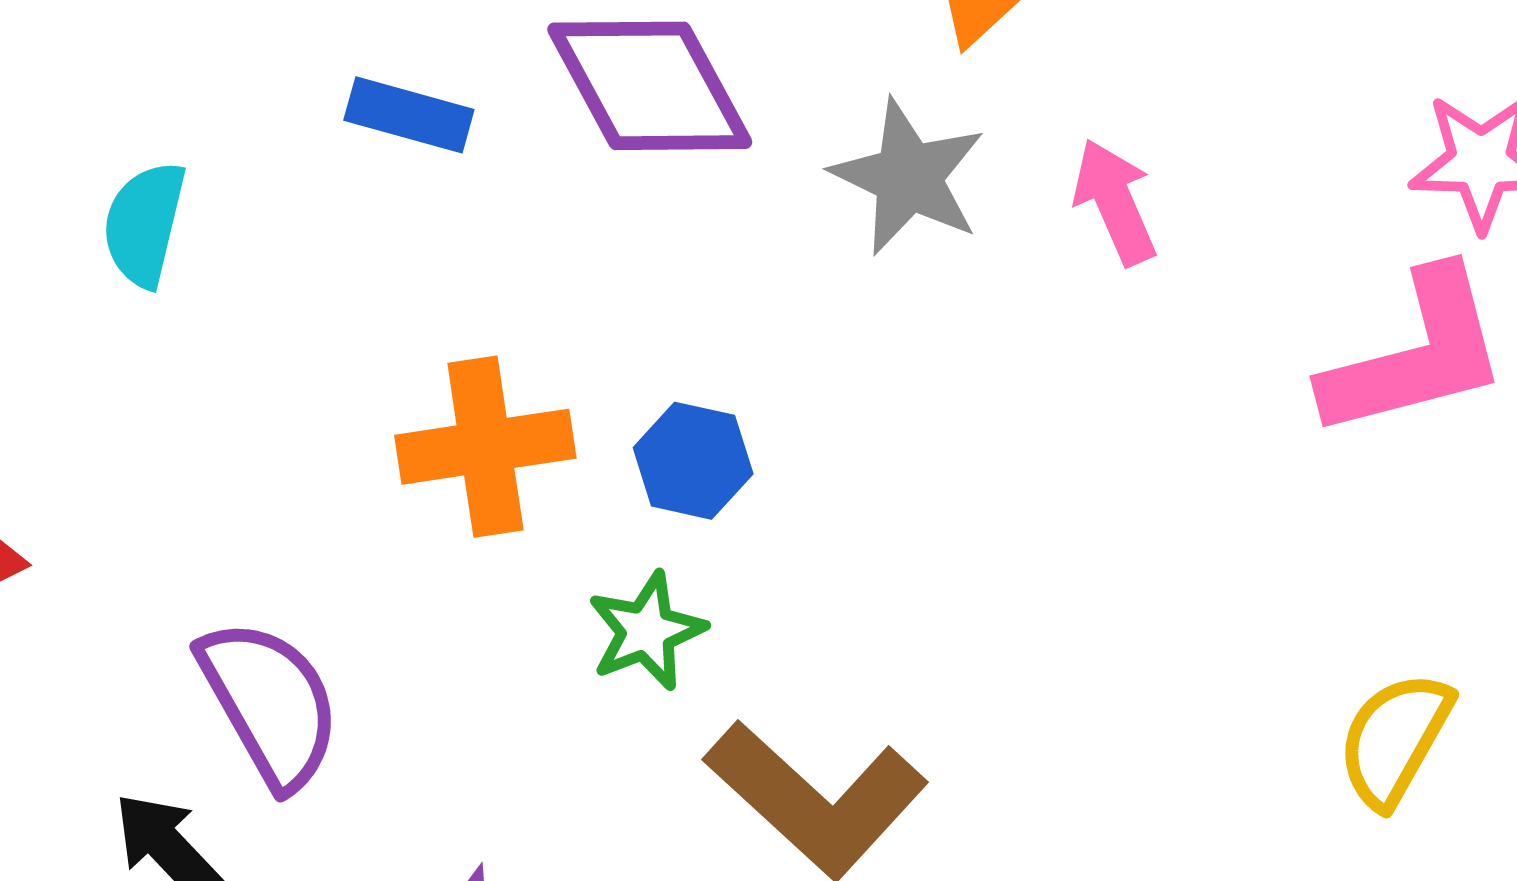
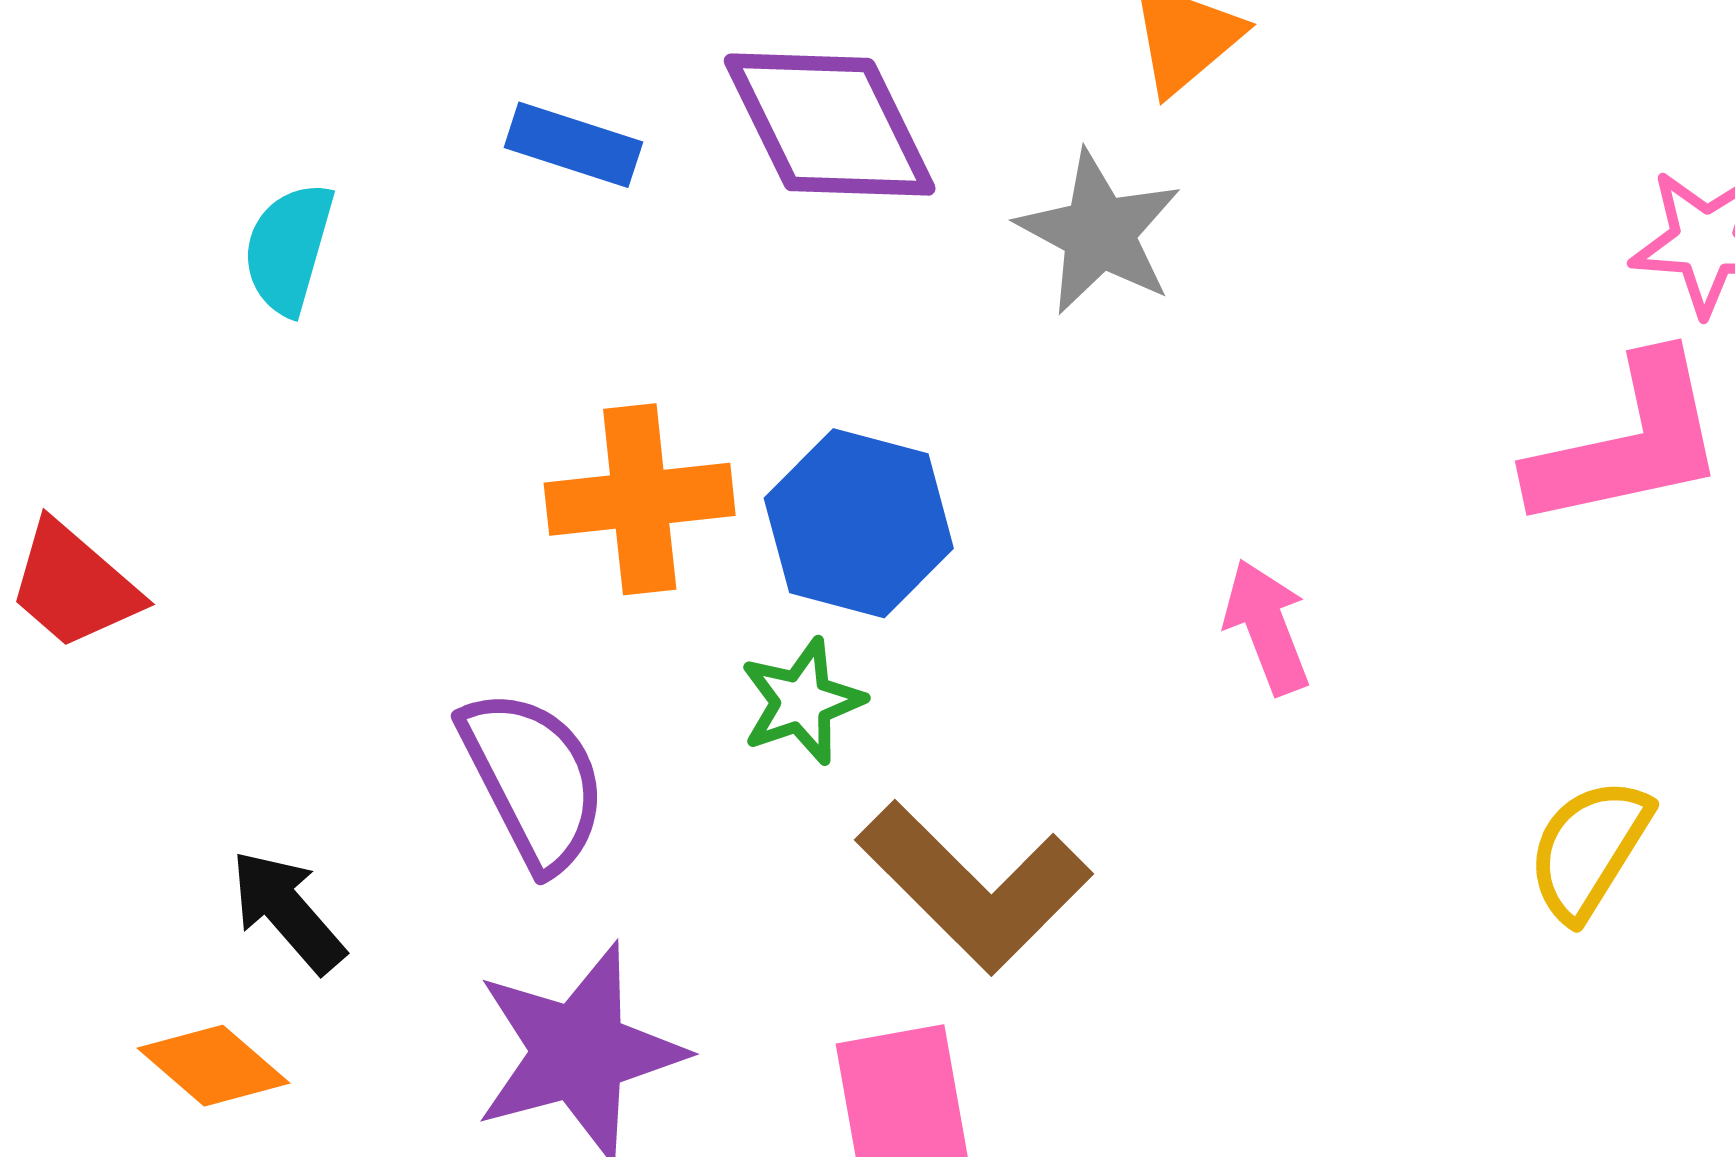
pink arrow: (1115, 202) -> (1267, 627), moved
blue hexagon: (693, 461) -> (859, 523), size x1.5
purple semicircle: (270, 703) -> (533, 780), moved

